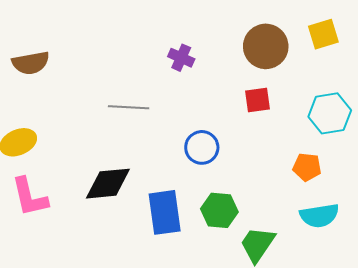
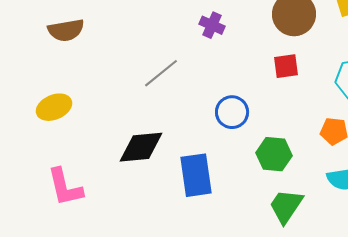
gray line: (129, 107) -> (161, 73), turned -42
pink L-shape: (30, 197) -> (65, 187), moved
green hexagon: (219, 210) -> (274, 154), moved

